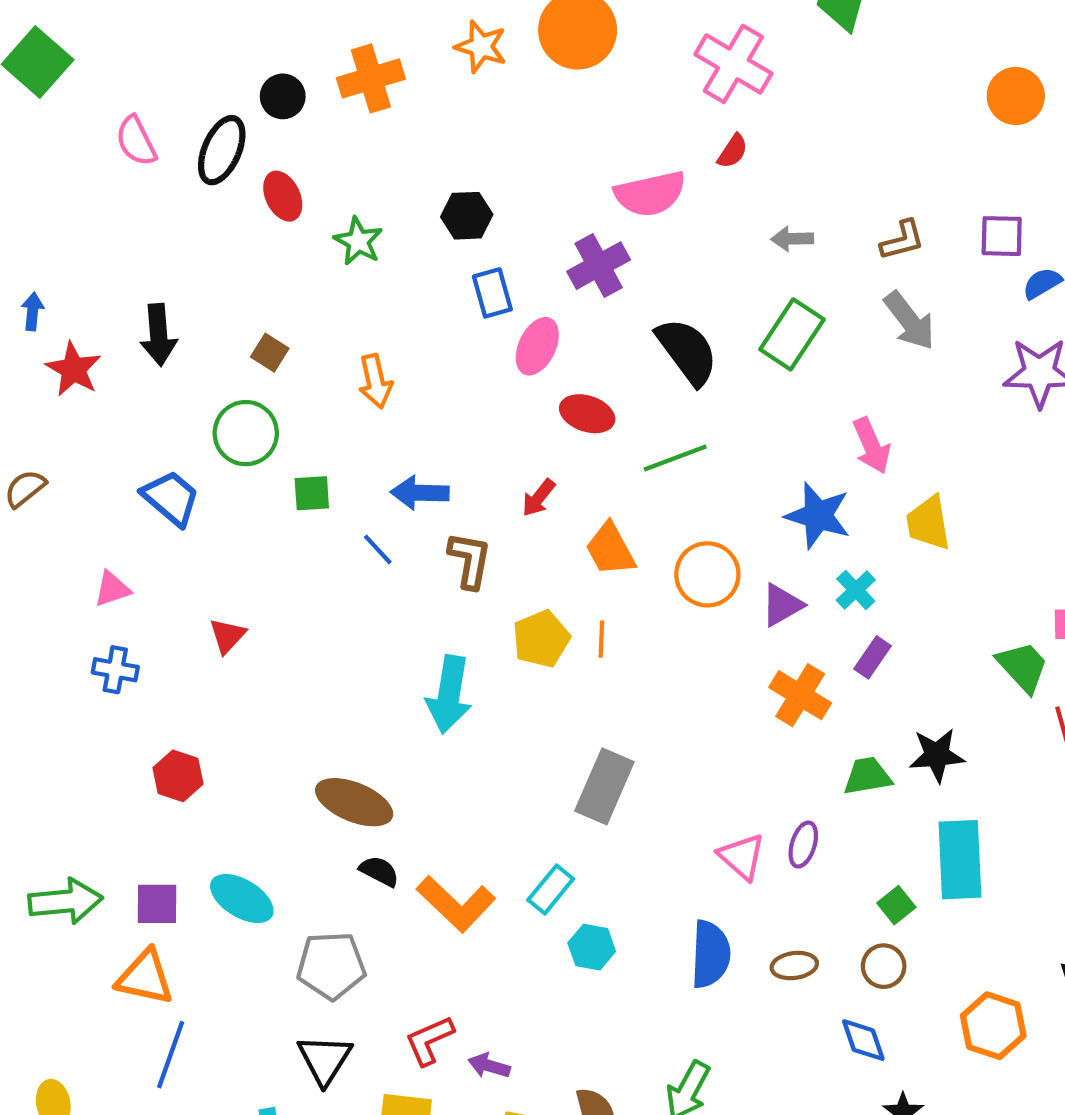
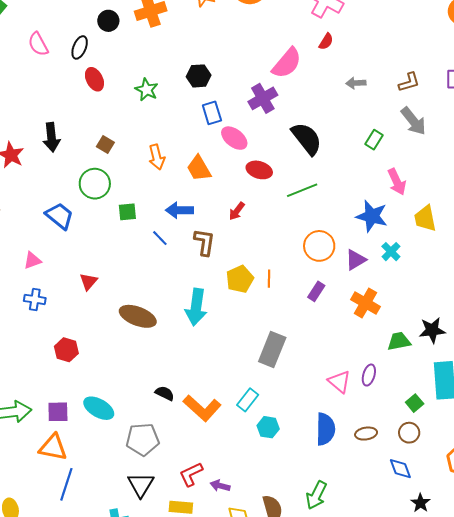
black ellipse: (222, 150) -> (80, 47), size x0.7
pink semicircle: (650, 194) -> (287, 63), turned -36
red ellipse: (283, 196) -> (94, 79), moved
green rectangle: (792, 334) -> (374, 140), moved, size x0.6
pink ellipse: (537, 346) -> (234, 138), turned -76
orange trapezoid: (610, 549) -> (199, 168), moved
purple rectangle: (872, 657) -> (316, 291), moved
brown ellipse: (354, 802) -> (138, 316), moved

